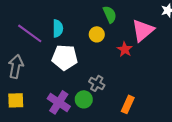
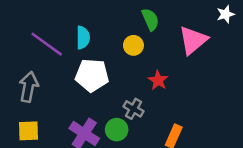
red star: (125, 49) -> (158, 80), moved

